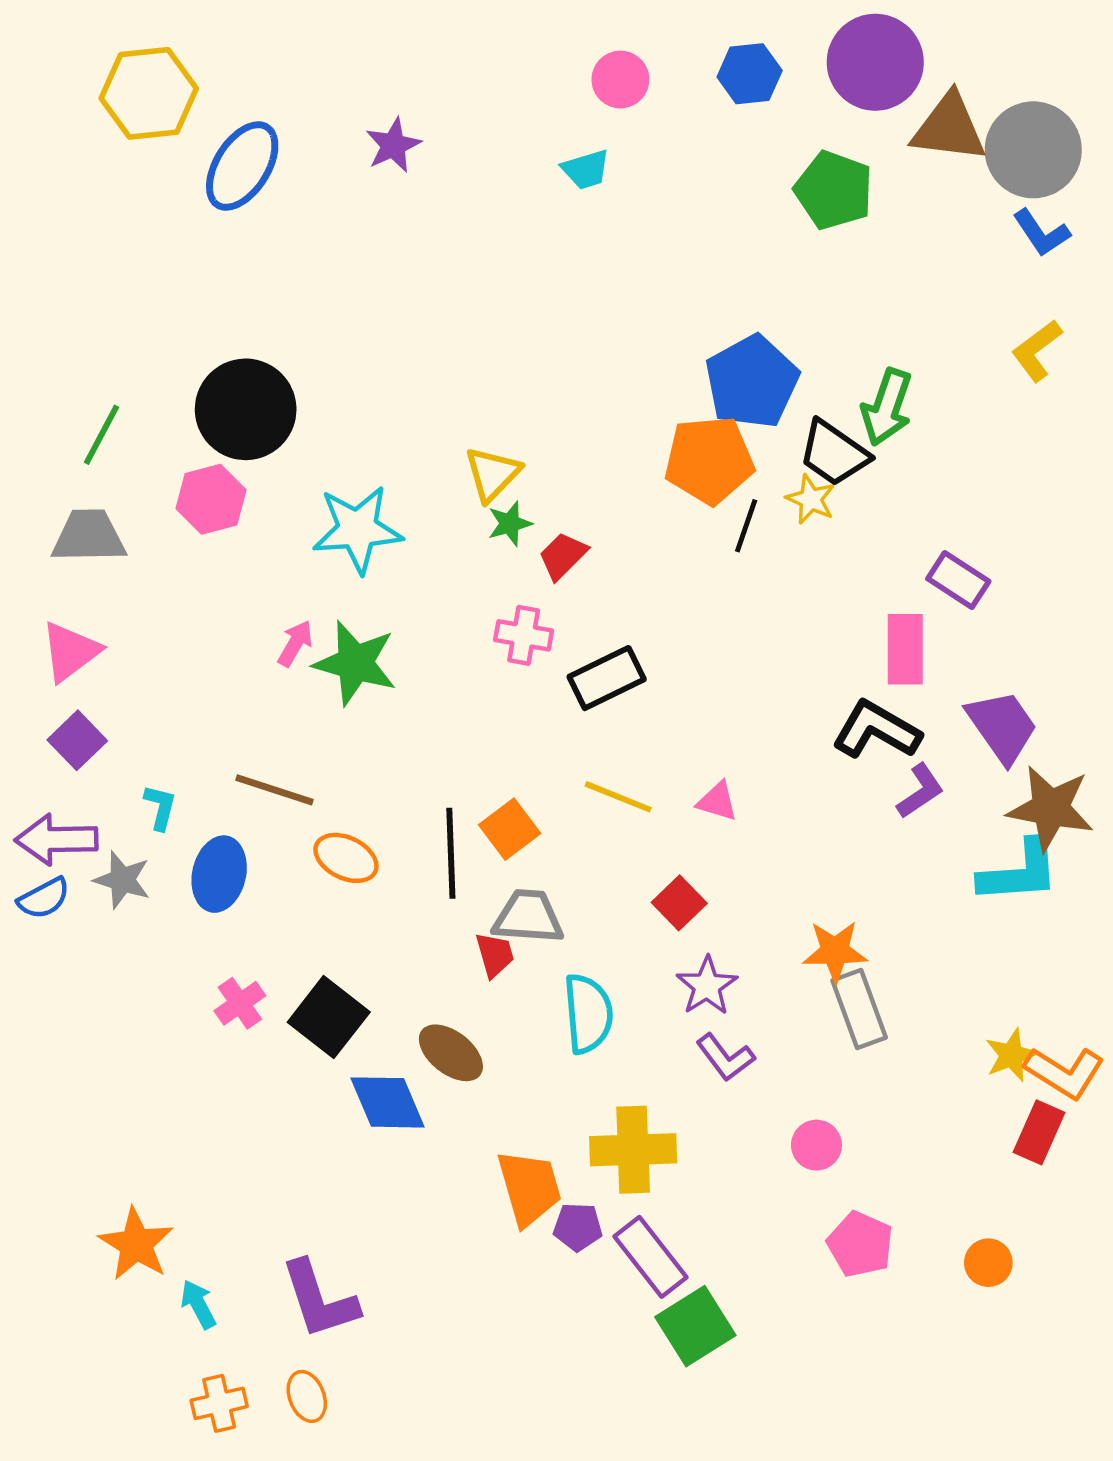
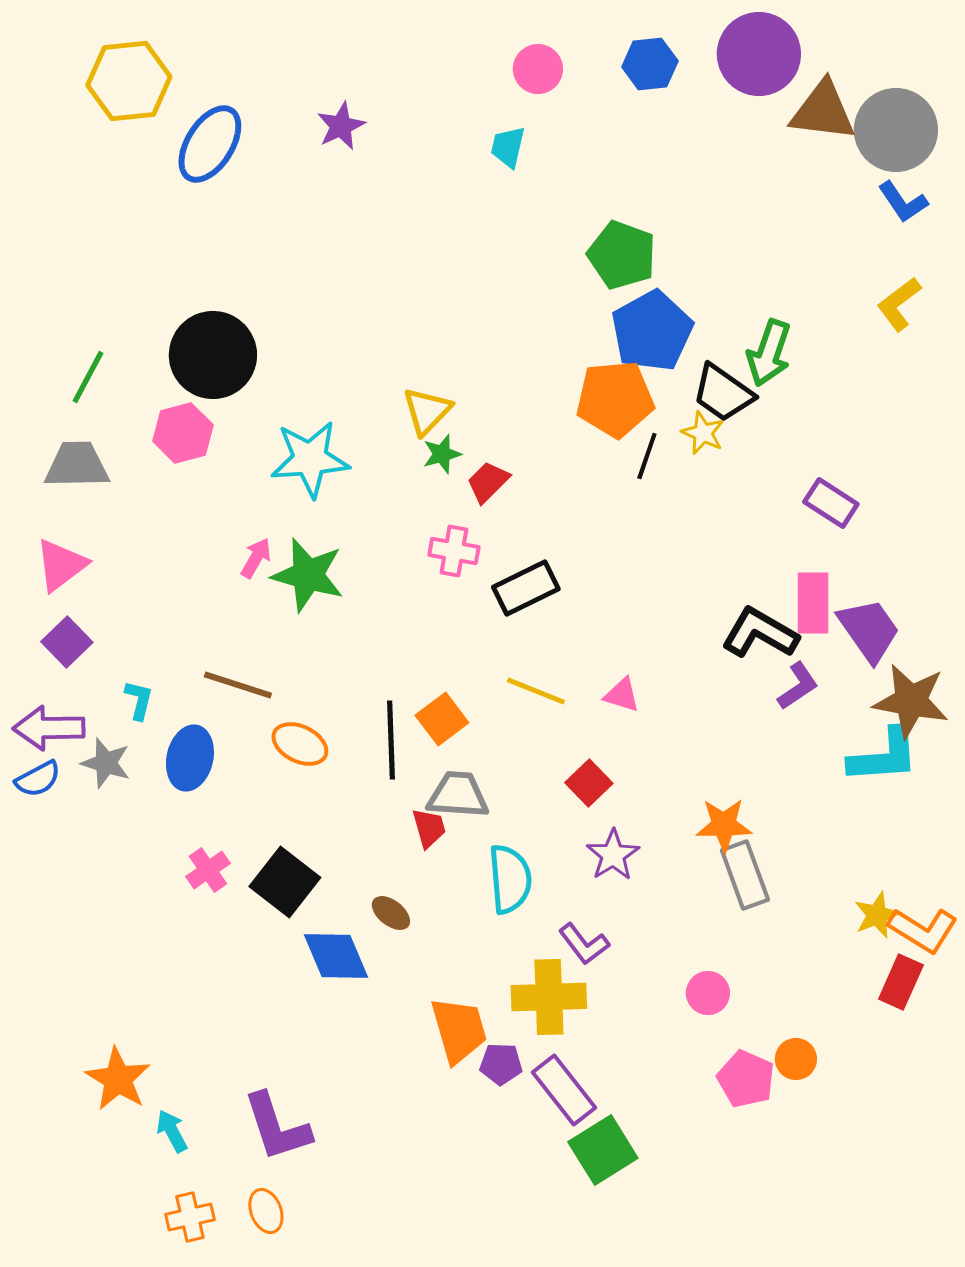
cyan trapezoid: (586, 169) -> (508, 147), turned 120
green pentagon: (834, 190) -> (622, 255), moved
pink rectangle: (905, 649) -> (813, 603), moved
brown ellipse: (451, 1053) -> (391, 913), size x0.7
purple L-shape: (725, 1057) -> (584, 944), moved
orange circle: (988, 1263) -> (796, 1059), moved

